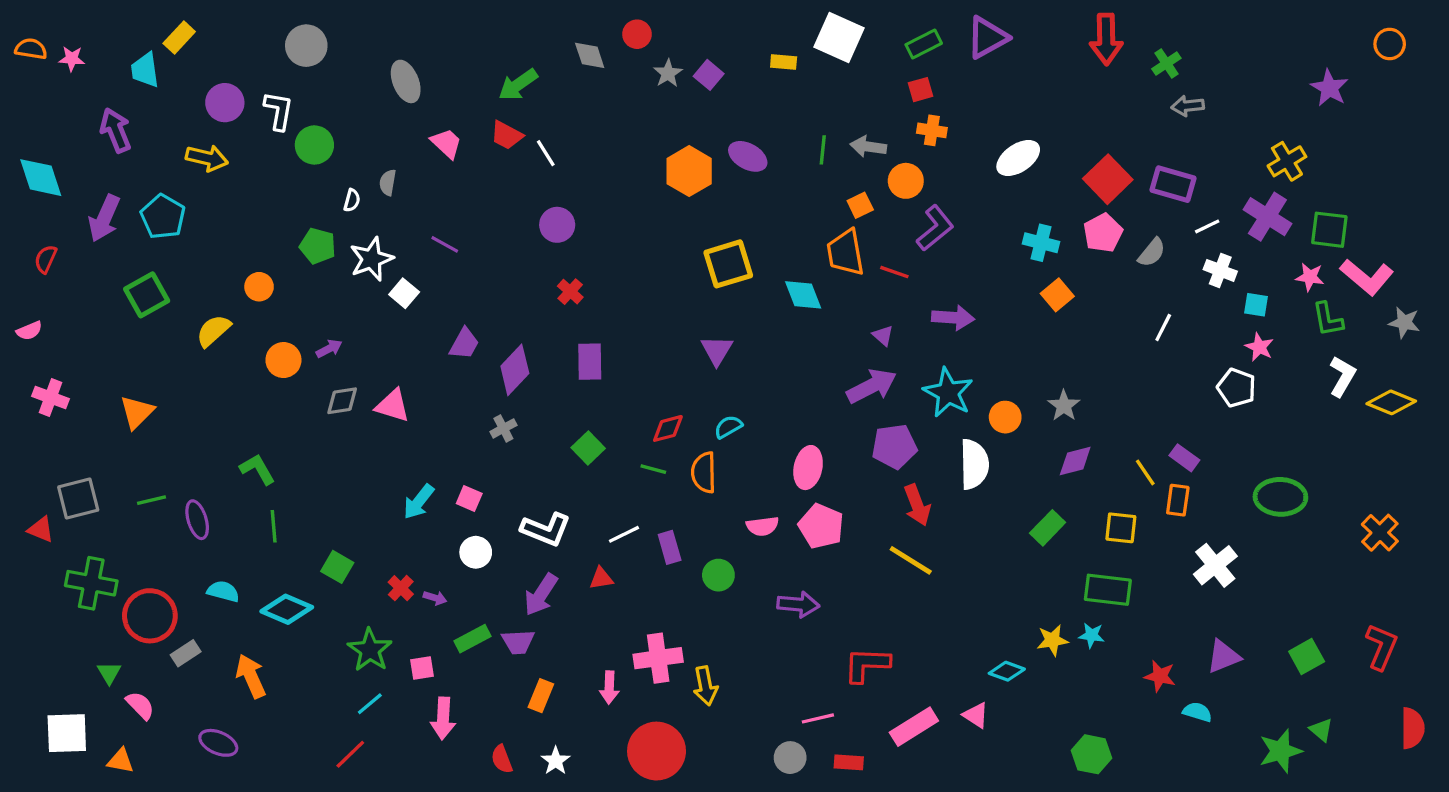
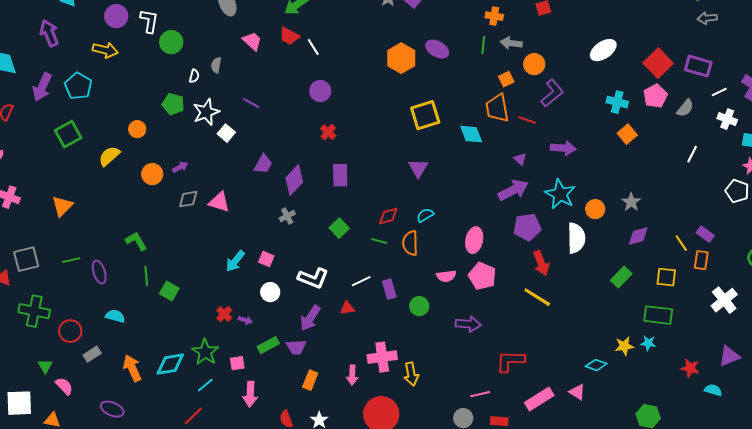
orange cross: (932, 130) -> (494, 16), moved
green square: (337, 567) -> (169, 291), moved
cyan diamond: (287, 609) -> (170, 364), moved, turned -32
red circle: (150, 616) -> (70, 331), size x0.7

